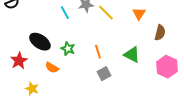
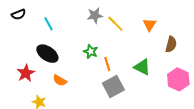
cyan line: (65, 13) -> (48, 24), moved
green star: (68, 49) -> (91, 52), moved
gray square: (104, 74) -> (113, 87), size x1.5

